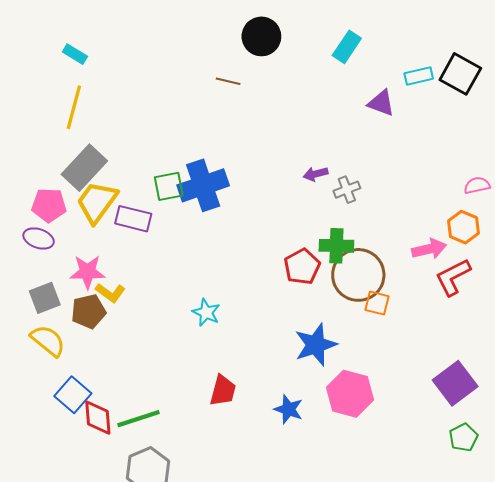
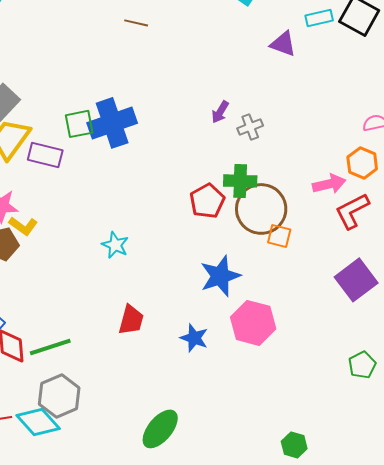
purple arrow: (316, 174) -> (220, 112), turned -45
purple square: (455, 383) -> (356, 280), moved

